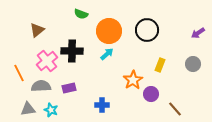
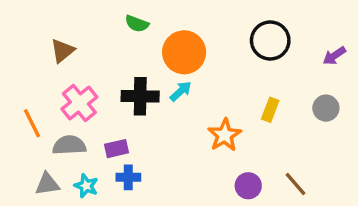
black circle: (147, 30) -> (270, 41), moved
black cross: (72, 51) -> (140, 96), moved
purple circle: (151, 94) -> (248, 186), moved
blue cross: (102, 105) -> (128, 177), moved

